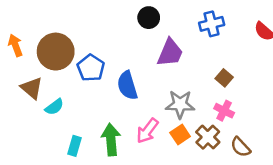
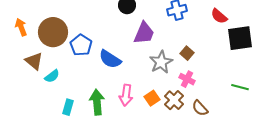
blue semicircle: (127, 85) -> (110, 59), turned -40
gray star: (180, 104) -> (161, 62), moved, turned -30
pink arrow: (147, 131) -> (126, 95), turned -30

